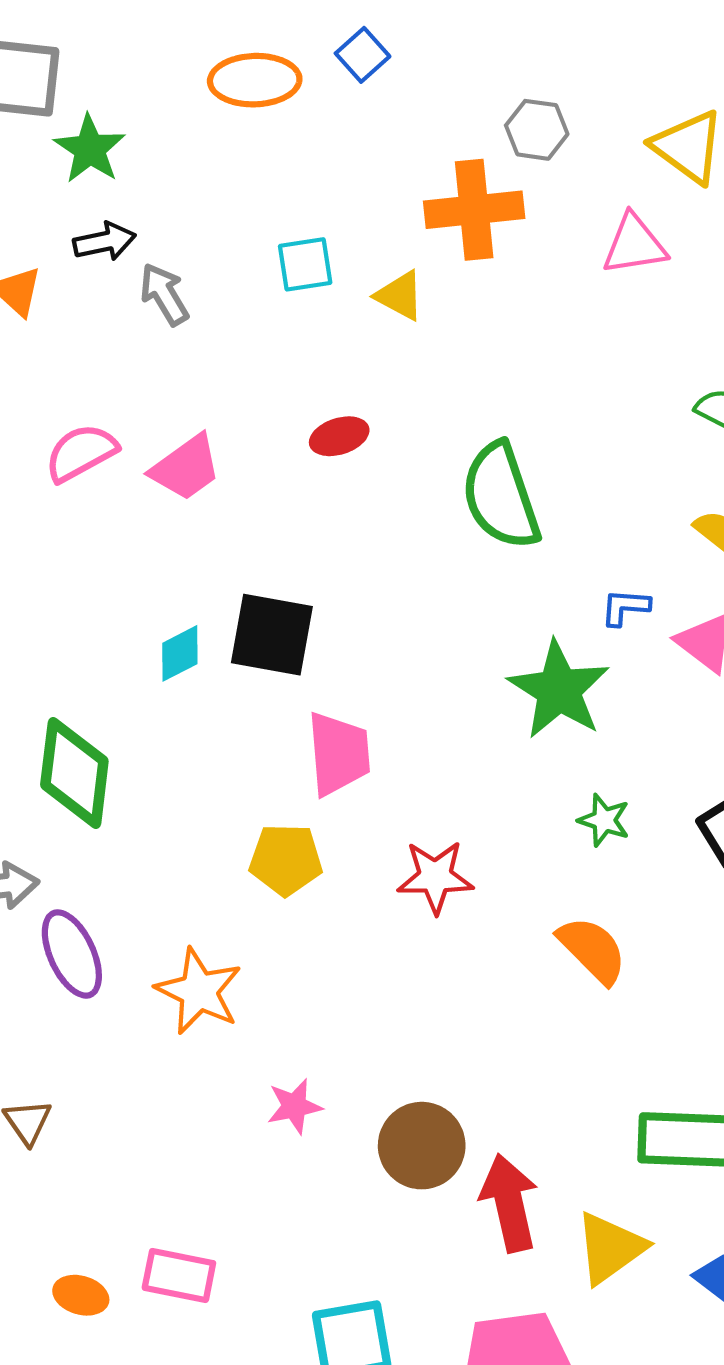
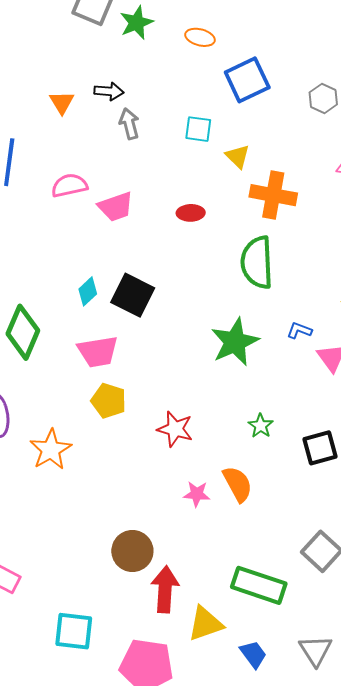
blue square: (363, 55) -> (247, 80), moved, size x1.8
orange ellipse: (255, 80) -> (200, 37), size x0.7
green star: (90, 149) -> (136, 23), moved
orange cross: (474, 210) -> (273, 195), moved
cyan diamond: (180, 653) -> (88, 291), turned -32
green star: (559, 690) -> (235, 342), moved
pink trapezoid: (339, 754) -> (98, 352), moved, turned 69
pink star: (294, 1106) -> (197, 494), moved

